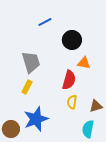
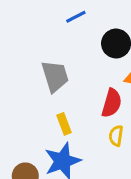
yellow rectangle: (27, 87) -> (64, 124), moved, turned -48

